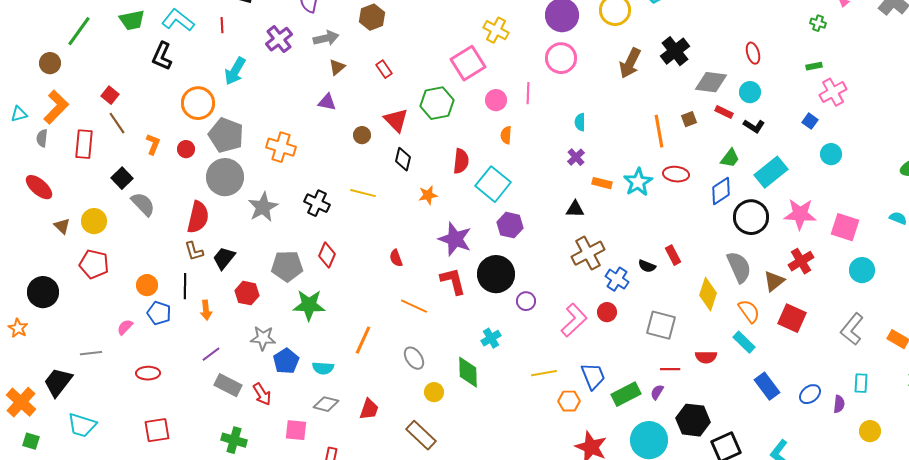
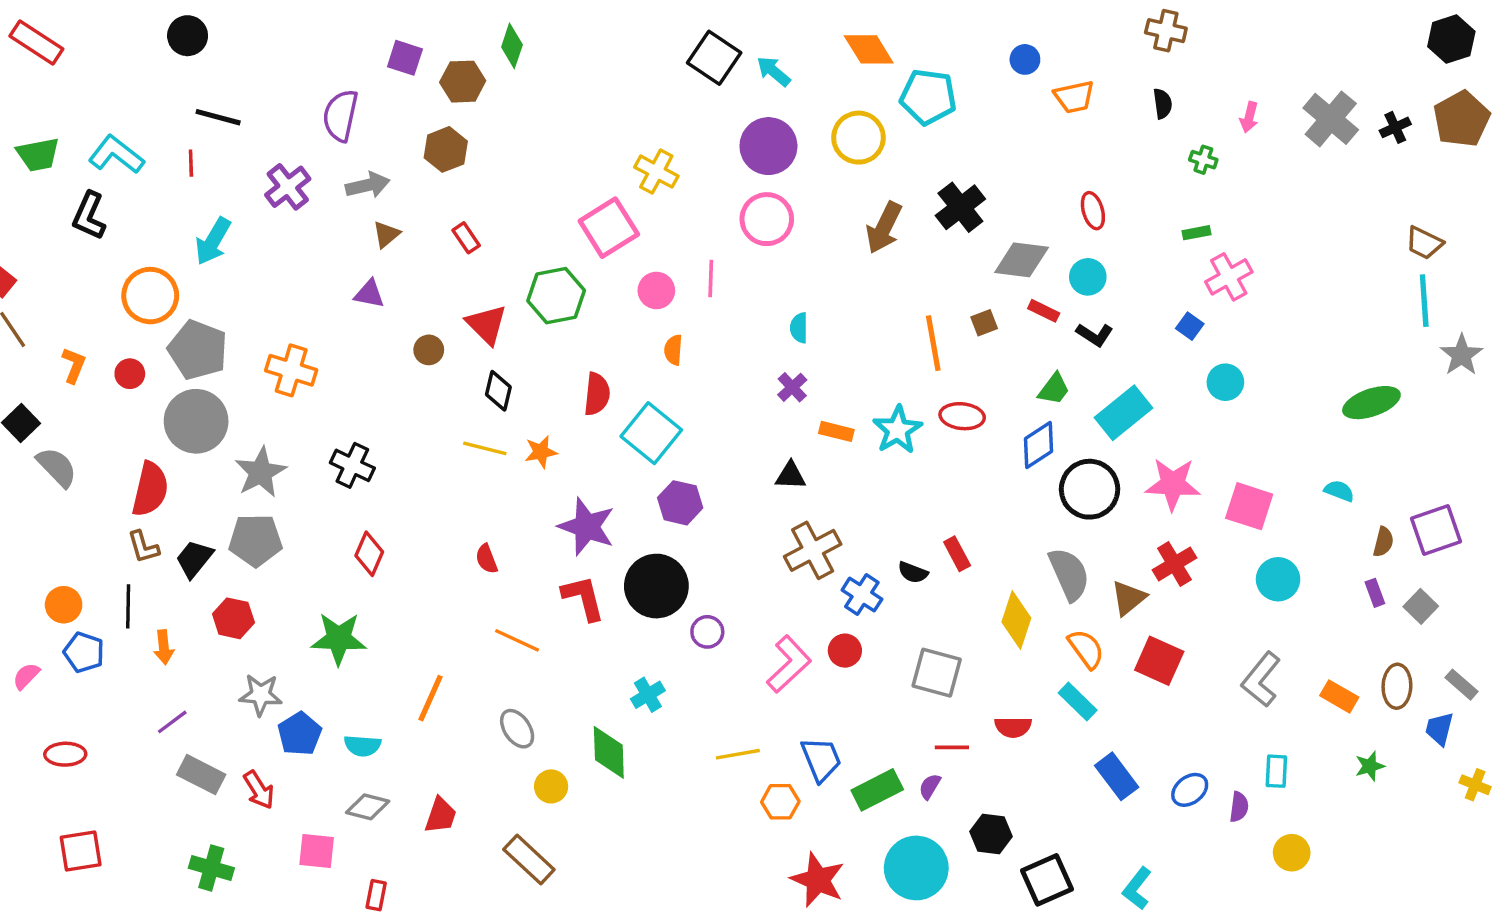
yellow line: (363, 193) -> (485, 448), moved
gray pentagon: (287, 266) -> (255, 540), moved
black hexagon: (693, 420) -> (991, 834), size x0.7

